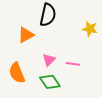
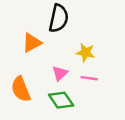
yellow star: (90, 29) -> (86, 53), moved

